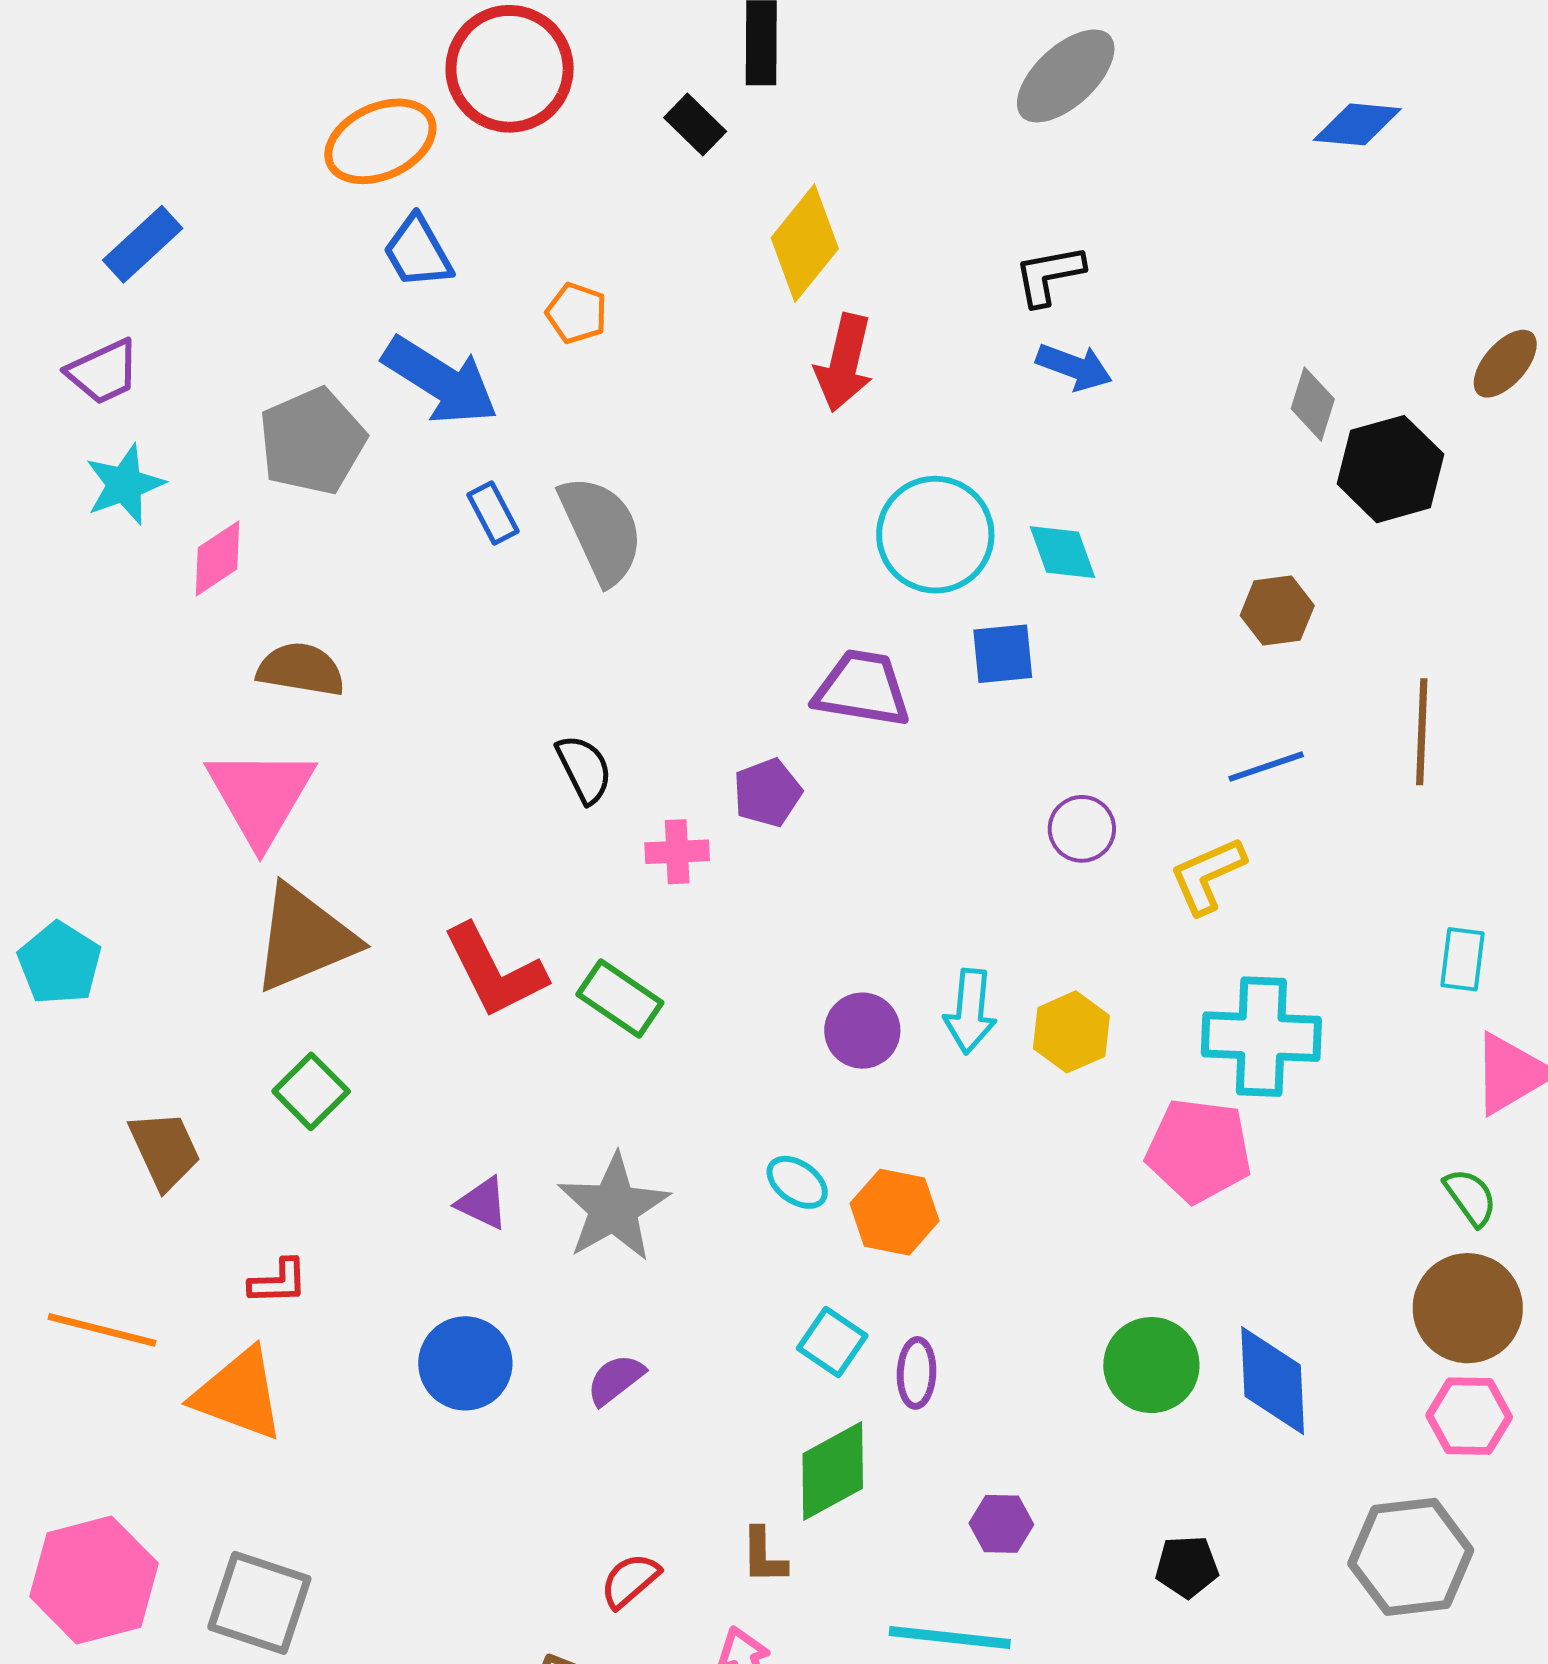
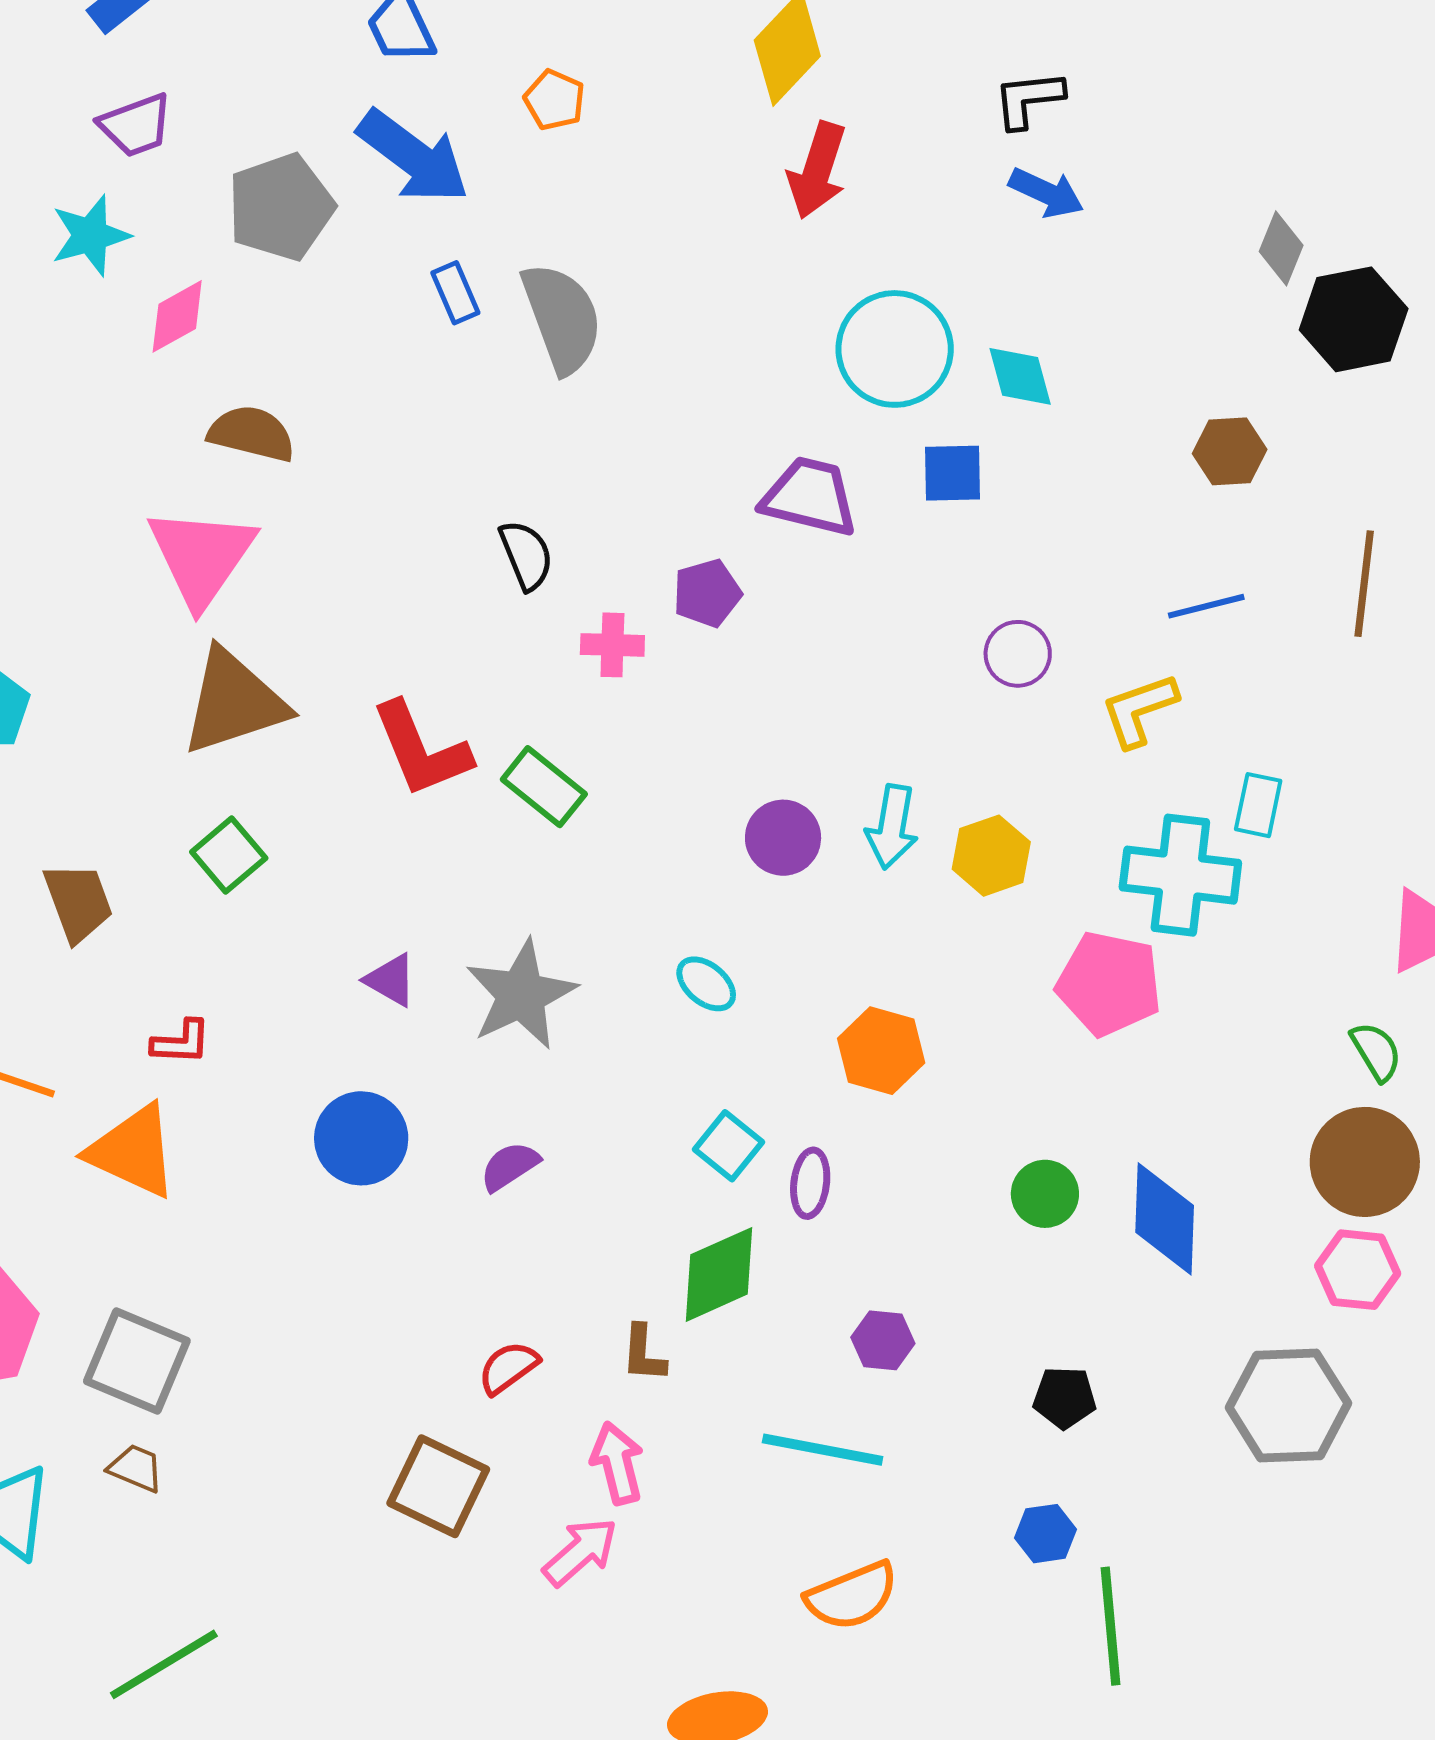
purple trapezoid: (103, 372) -> (136, 125), moved
cyan rectangle: (1462, 959) -> (1258, 805), moved
orange hexagon: (895, 1212) -> (881, 1051), moved
green circle: (1151, 1365) -> (1045, 1194), size x0.7

